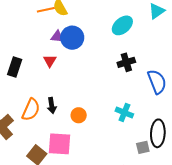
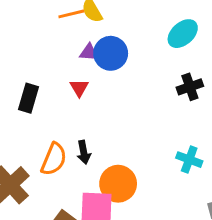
orange circle: (79, 115) -> (118, 184), moved, size x1.6

